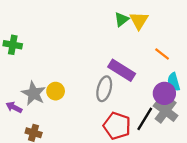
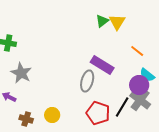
cyan semicircle: (174, 82) -> (147, 75), turned -35
yellow circle: (56, 91) -> (52, 115), moved
gray star: (34, 93) -> (21, 73), moved

